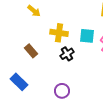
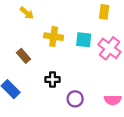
black cross: (67, 54) -> (53, 80), moved, turned 32
purple circle: (62, 91) -> (75, 99), moved

